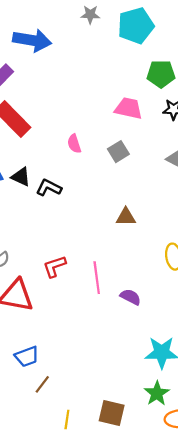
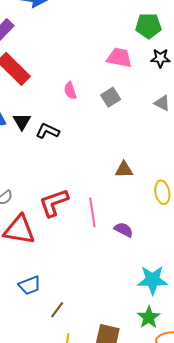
black triangle: (21, 177) -> (22, 121), turned 36
brown triangle: (126, 217) -> (124, 170), moved
red L-shape: (55, 266) -> (54, 203), size x1.4
brown line: (42, 384) -> (57, 310), moved

